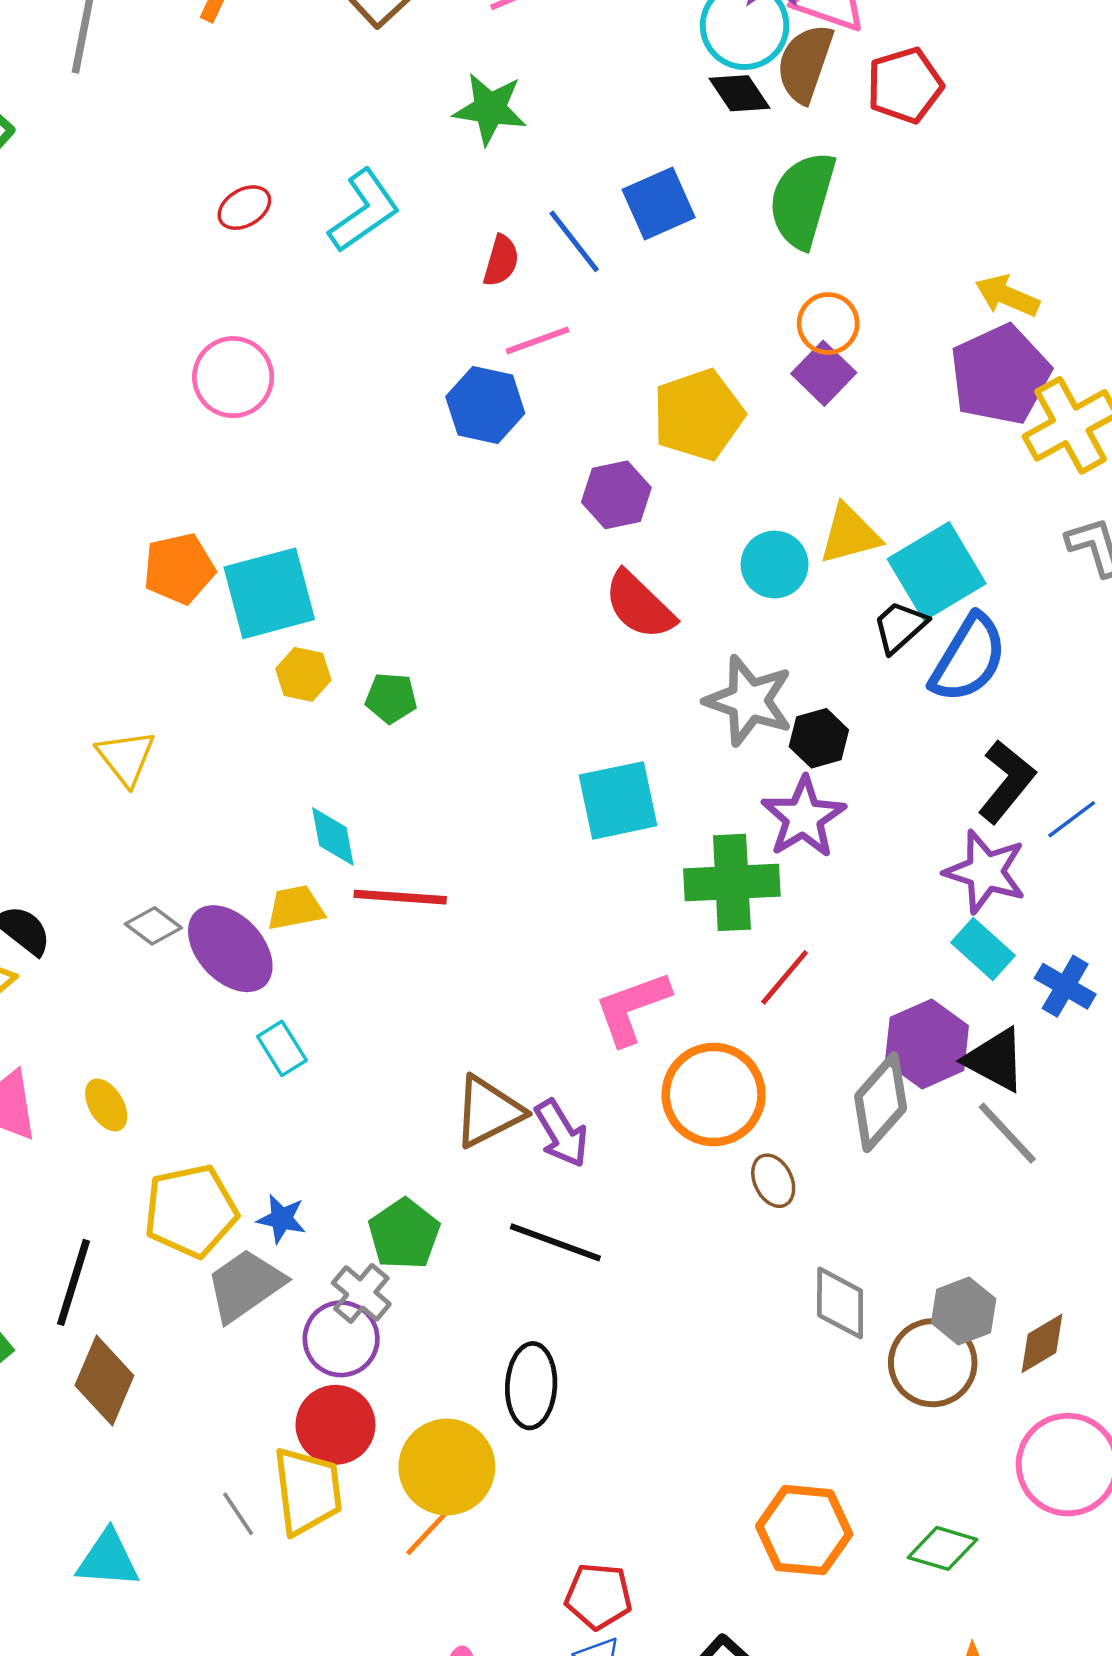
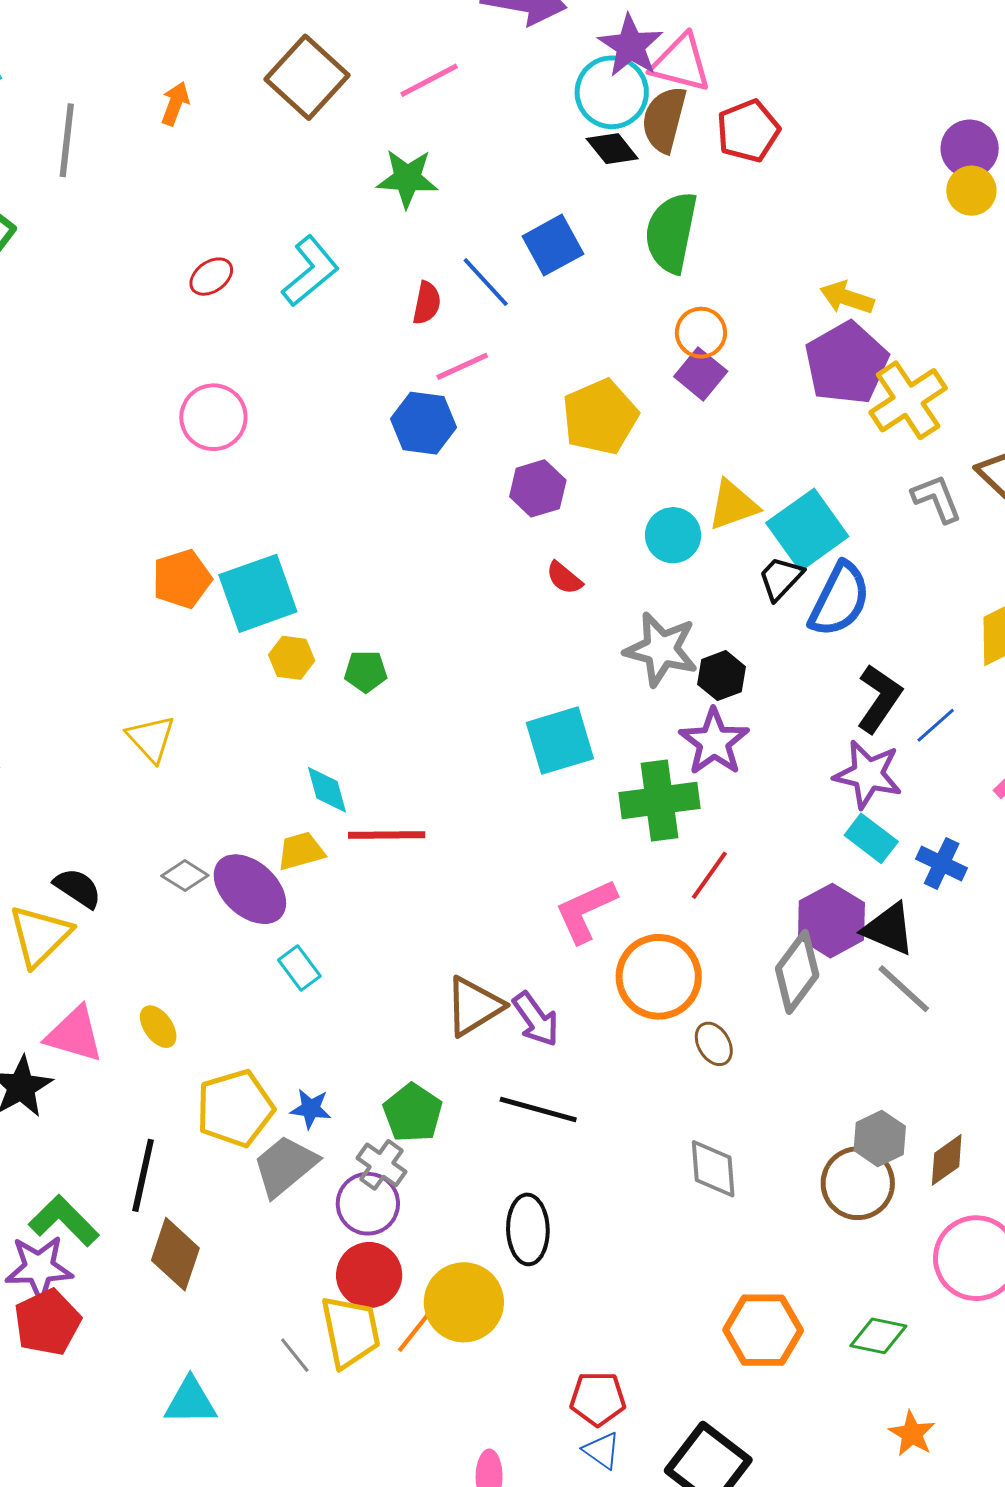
red semicircle: (639, 605) -> (564, 578), size x0.6
gray diamond: (840, 1303) -> (713, 1169), moved
orange line: (431, 1529) -> (417, 1329), moved

